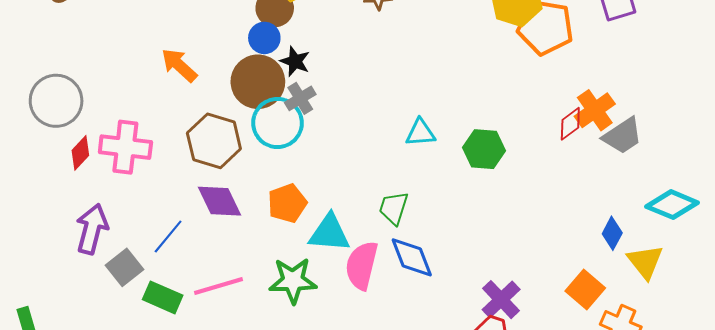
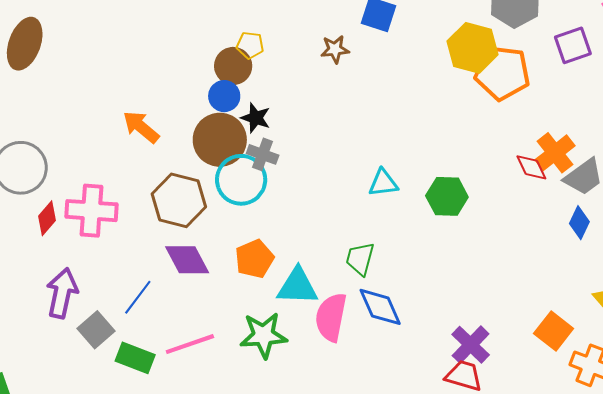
gray cross: (300, 98) -> (263, 154), turned -36
red diamond: (570, 124) -> (531, 167), turned -76
blue diamond: (612, 233) -> (579, 223), moved

